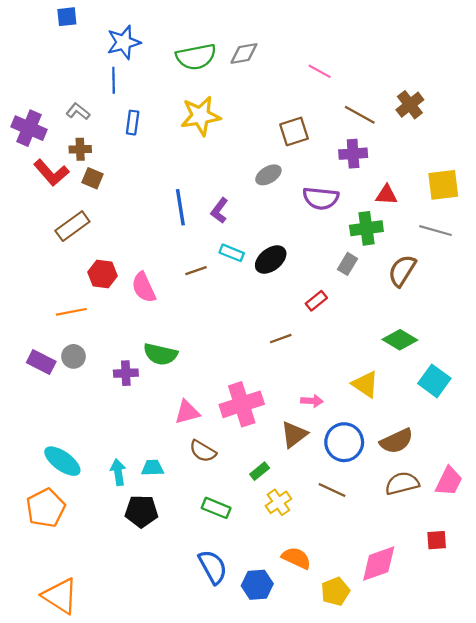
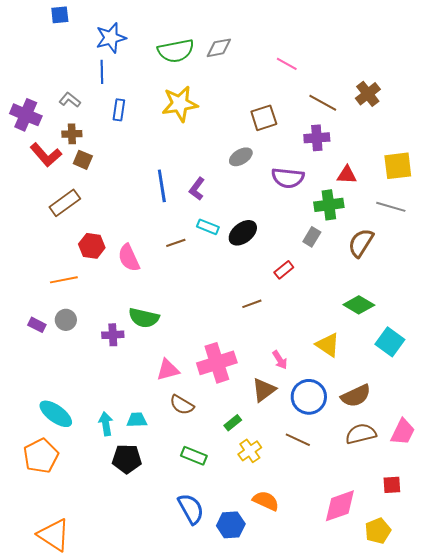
purple rectangle: (41, 362) -> (37, 325), size x0.7
pink arrow: (312, 401) -> (280, 360), turned 54
yellow pentagon: (335, 591) -> (378, 531), moved

